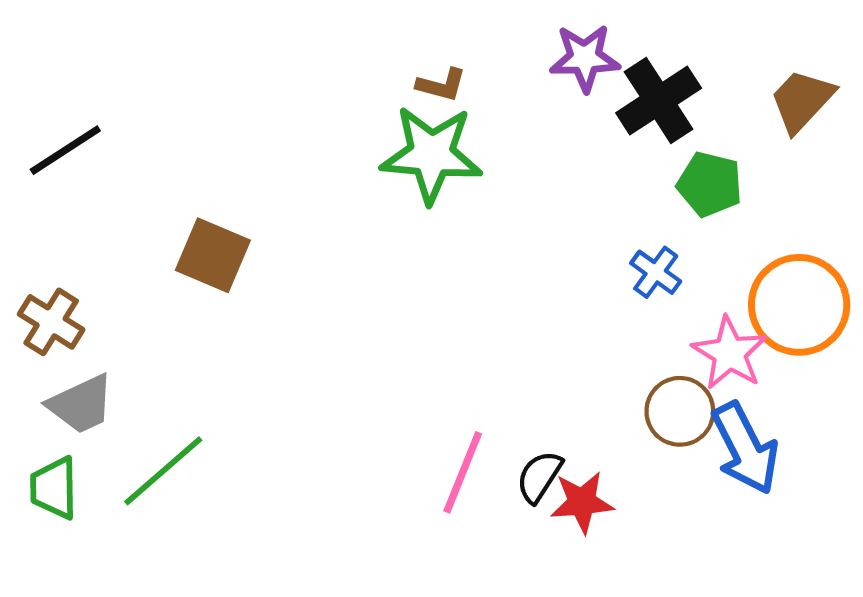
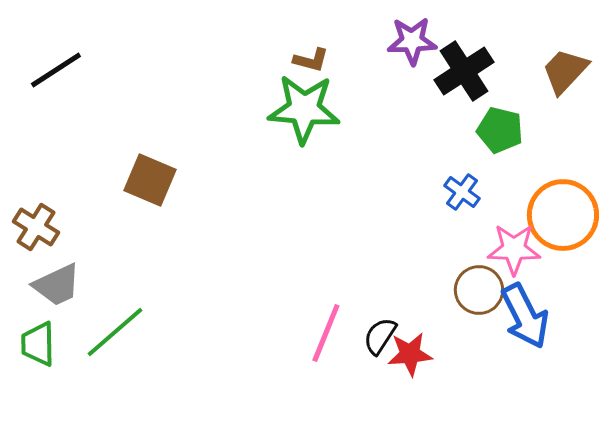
black line: (65, 150) -> (56, 70), moved
pink star: (730, 353) -> (514, 249), turned -30

